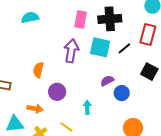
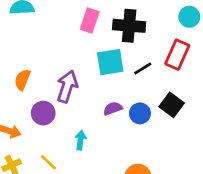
cyan square: (100, 47) -> (110, 62), turned -30
purple arrow: (71, 51) -> (67, 87), moved
blue circle: (122, 93) -> (140, 113), moved

